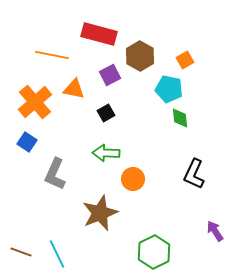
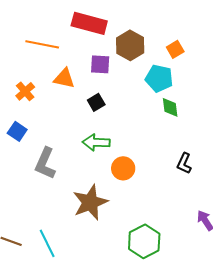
purple square: (110, 75) -> (100, 64), turned 30
orange cross: (35, 102) -> (25, 91), size x0.6
black L-shape: (194, 174) -> (184, 163), size x0.7

